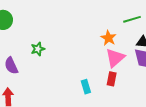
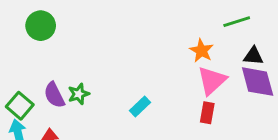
green star: (38, 49) -> (79, 94), moved
cyan rectangle: (86, 87) -> (140, 107), moved, turned 64

